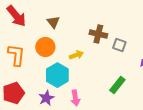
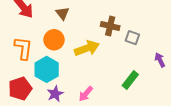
yellow arrow: (76, 55) -> (87, 48), size x1.6
cyan hexagon: (57, 75) -> (47, 69), moved
pink arrow: (75, 98) -> (86, 94), turned 49

